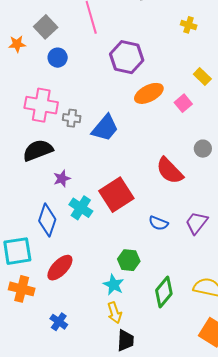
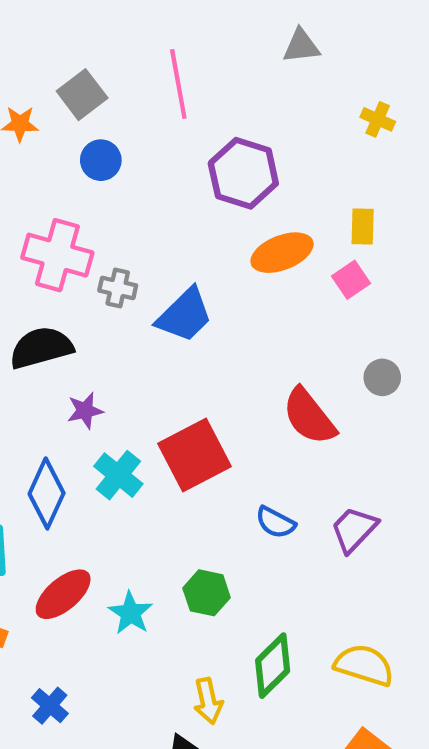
yellow rectangle: (202, 77) -> (363, 227), moved, turned 42
cyan star: (114, 285) -> (130, 613), moved
yellow arrow: (115, 313) -> (208, 701), moved

